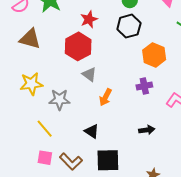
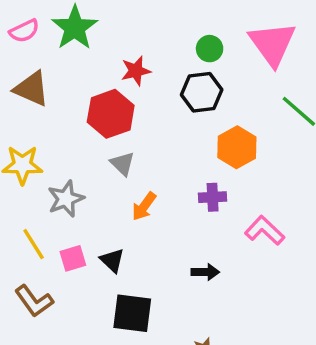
gray star: (59, 100) -> (66, 199), turned -30
pink square: (45, 158) -> (73, 258), moved, turned -35
brown L-shape: (71, 161) -> (34, 301), moved

